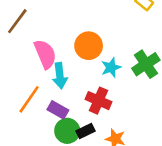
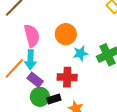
cyan arrow: (60, 76) -> (30, 60), moved
red cross: (98, 101) -> (67, 77), turned -30

